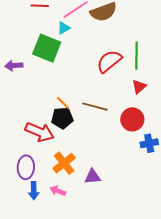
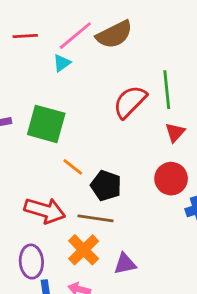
green square: (47, 48) -> (46, 124), moved
brown line: (95, 107) -> (96, 218), moved
black pentagon: (62, 118) -> (106, 186), moved, turned 30

